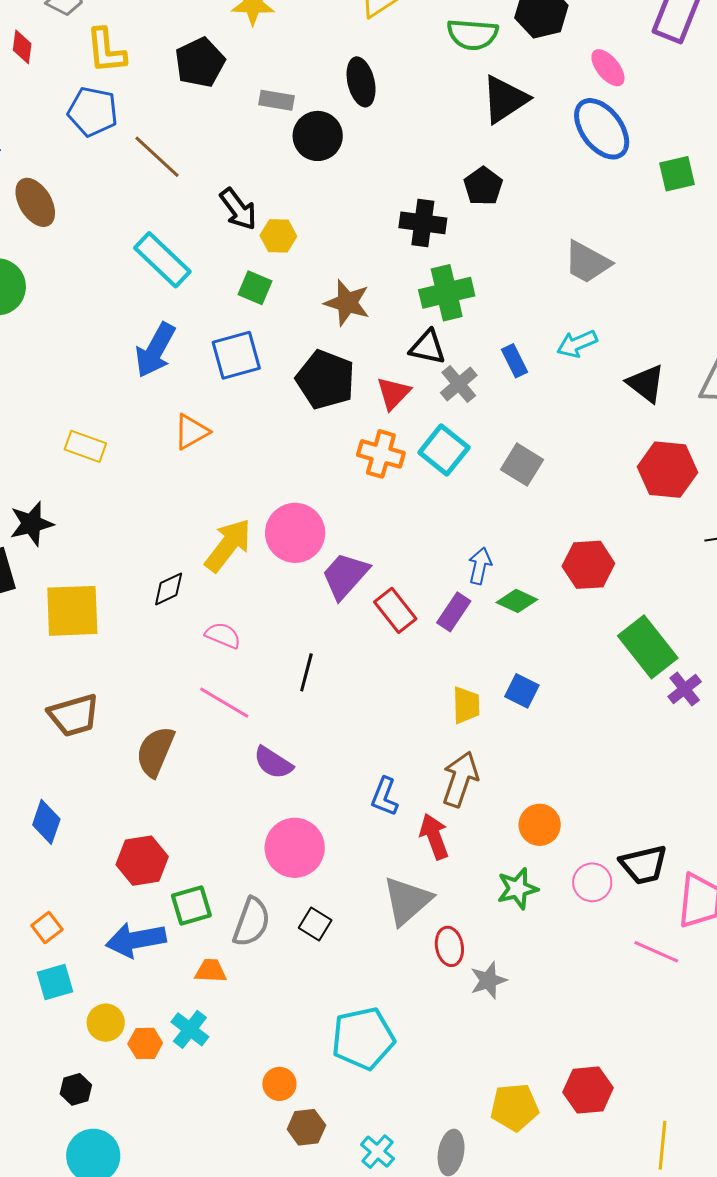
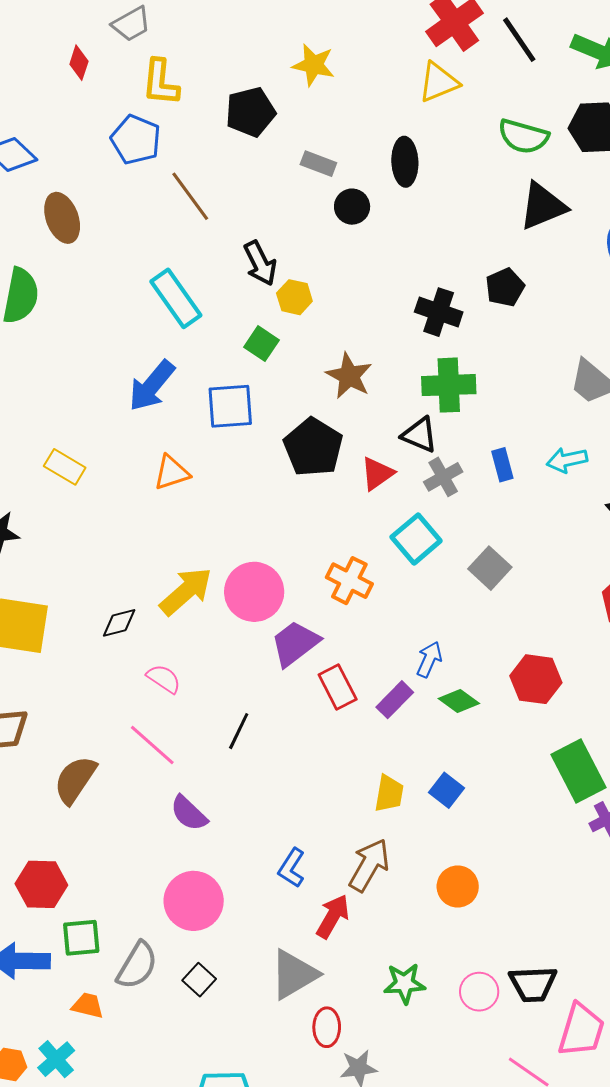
black circle: (318, 136) -> (352, 207), size x0.7
orange cross: (381, 454) -> (349, 581), moved
orange circle: (540, 825) -> (458, 887), moved
red arrow: (434, 836) -> (333, 916), turned 39

